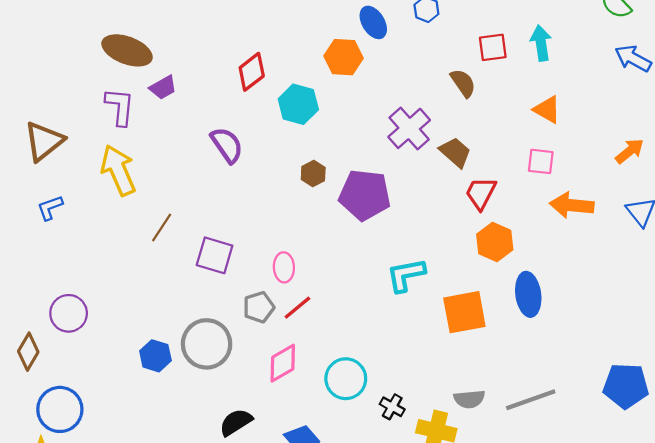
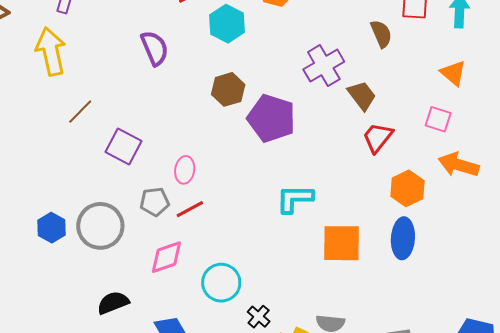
brown hexagon: (313, 174) -> (228, 89), size x1.4
orange hexagon: (495, 242) -> (407, 188), moved

